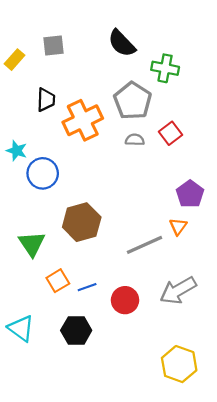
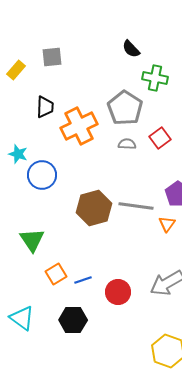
black semicircle: (122, 43) -> (131, 49), moved, size x0.7
brown hexagon: (82, 222) -> (94, 208), moved
gray line: (145, 245) -> (136, 206), moved, turned 32

